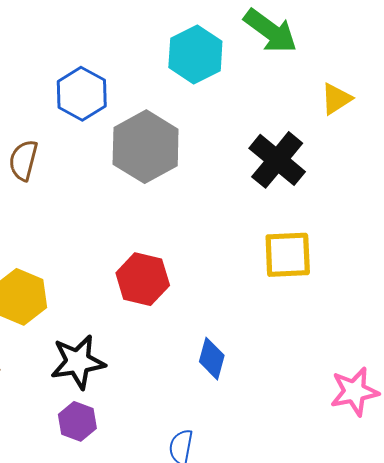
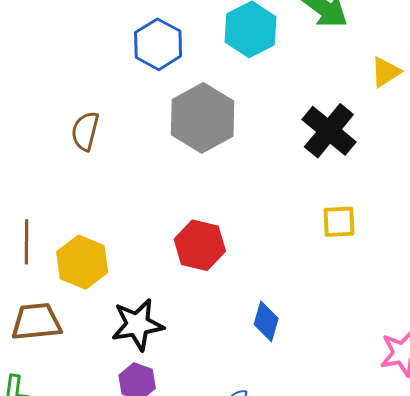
blue hexagon: (82, 94) -> (158, 44), moved
yellow square: (288, 255) -> (339, 222), size x0.7

